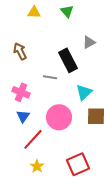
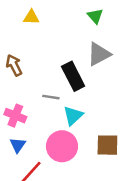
green triangle: (67, 11) -> (95, 16), moved
gray triangle: (89, 42) -> (99, 54), size x1.5
cyan triangle: (84, 92) -> (73, 116), moved

